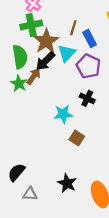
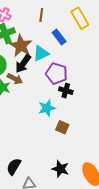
brown line: (73, 28) -> (41, 15), moved
cyan triangle: (67, 53) -> (41, 53), turned 30
purple pentagon: (88, 66) -> (57, 74), moved
brown arrow: (34, 76) -> (15, 79), turned 91

